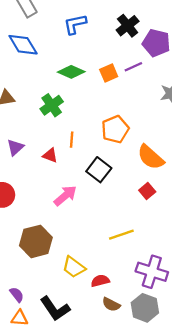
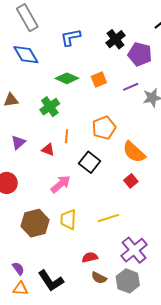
purple line: (133, 67) -> (131, 87), moved
yellow trapezoid: (74, 267) -> (68, 219), moved, turned 55
purple cross: (152, 272) -> (134, 250), turned 32

